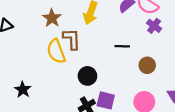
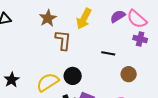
purple cross: (154, 26) -> (140, 39), turned -32
yellow semicircle: (56, 51) -> (48, 82), moved, turned 70

